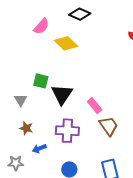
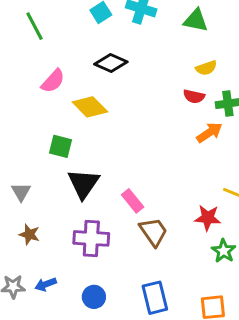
green square: (41, 81) -> (61, 146), moved
blue arrow: (39, 148) -> (46, 284), moved

